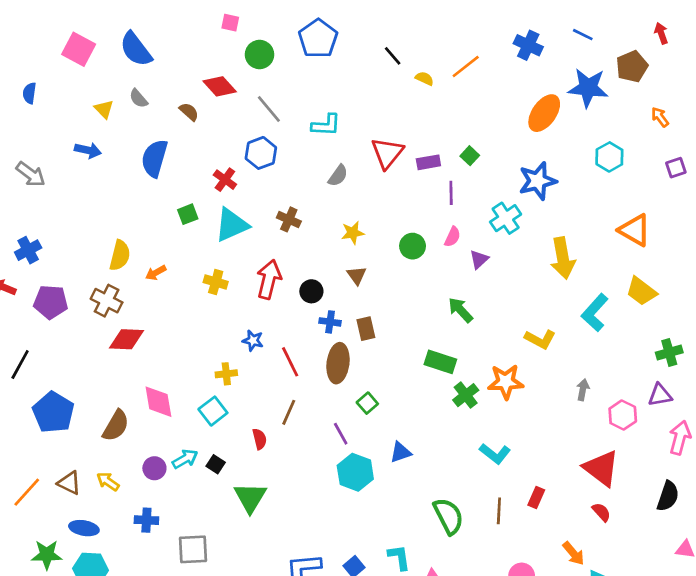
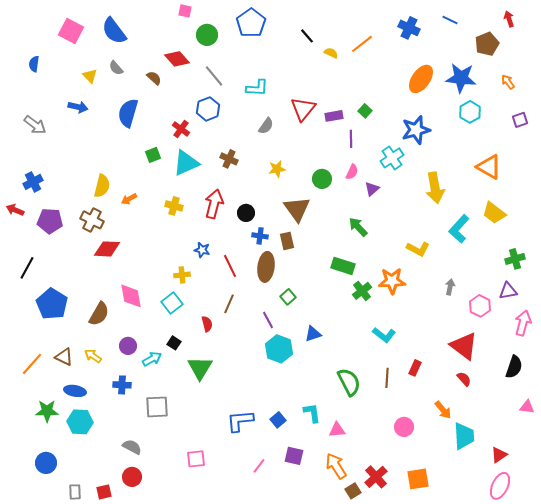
blue star: (588, 88) -> (461, 78), moved
brown triangle: (357, 275) -> (297, 209), moved, size x1.8
cyan arrow: (185, 459) -> (152, 359), moved

